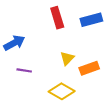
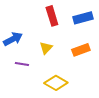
yellow triangle: (67, 58) -> (46, 48), moved
orange rectangle: (89, 68) -> (81, 50), moved

